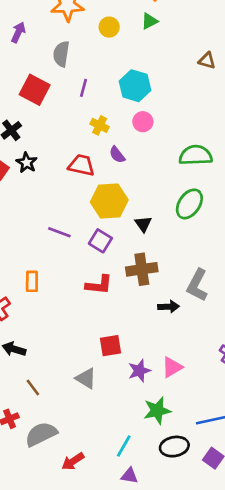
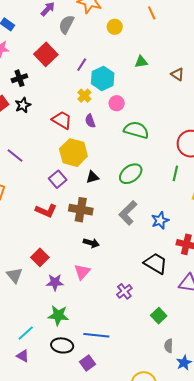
green triangle: (149, 21) -> (141, 62), moved
gray semicircle: (61, 54) -> (66, 24), moved
cyan hexagon: (135, 86) -> (103, 78), moved
green semicircle: (196, 155) -> (136, 130), moved
black triangle: (143, 224) -> (93, 177), turned 32
purple line: (59, 232) -> (15, 156), moved
gray L-shape: (197, 285) -> (128, 213), moved
red square: (110, 346) -> (40, 257), turned 36
pink triangle: (172, 367) -> (82, 272), moved, turned -36

